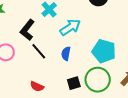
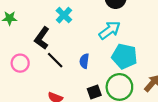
cyan arrow: (70, 27) -> (110, 30), moved

